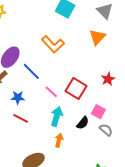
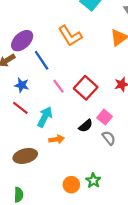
cyan arrow: (57, 116) -> (45, 117), moved
orange arrow: (59, 140) -> (57, 139), turned 56

